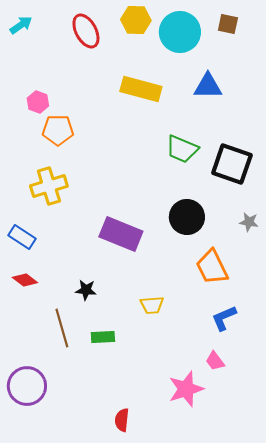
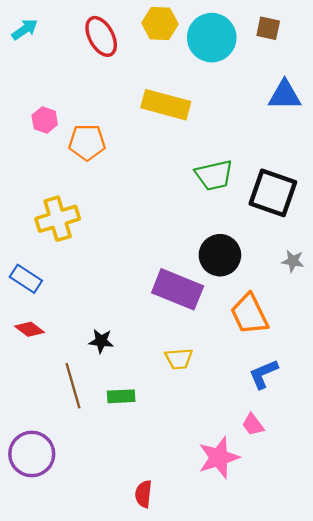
blue triangle: (208, 86) -> (285, 95), moved
orange pentagon: (58, 130) -> (87, 142), moved
green trapezoid: (182, 149) -> (214, 175), turned -36
purple rectangle: (121, 234) -> (178, 289), moved

